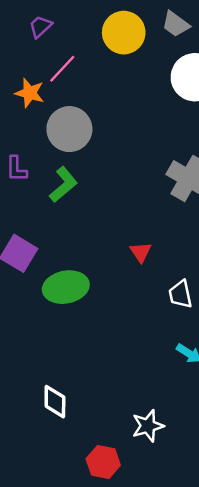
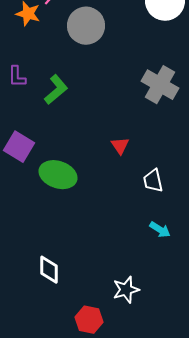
gray circle: (69, 129) -> (86, 26), moved
green ellipse: (66, 287) -> (58, 175), turned 30

